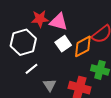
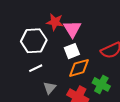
pink triangle: (59, 22) -> (72, 29), turned 30
orange diamond: (83, 46) -> (79, 68), moved

